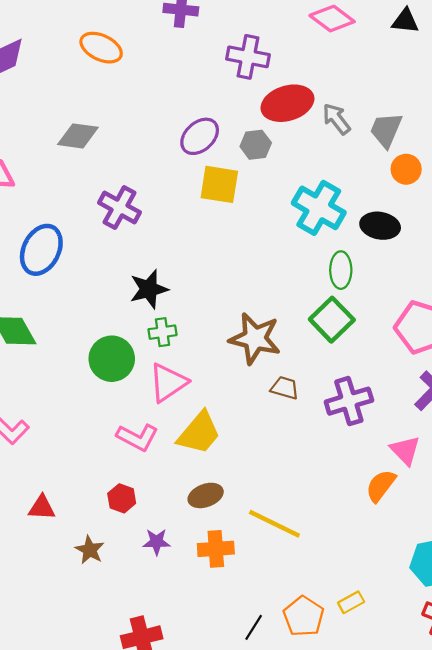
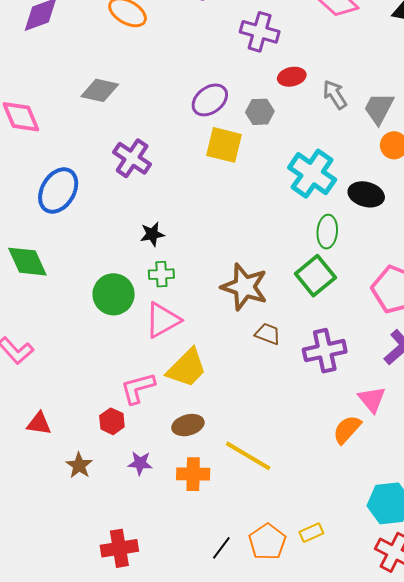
red ellipse: (287, 103) -> (292, 77), size x0.6
black star: (149, 289) -> (152, 234), size x0.7
pink L-shape: (137, 437) -> (138, 388), moved, turned 132

